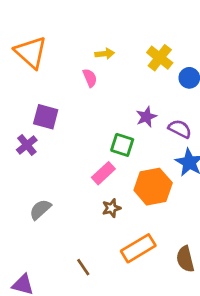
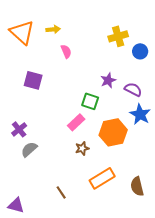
yellow arrow: (105, 54) -> (53, 29), moved
yellow cross: (160, 58) -> (118, 36), turned 36
purple cross: (27, 145) -> (19, 129), moved

